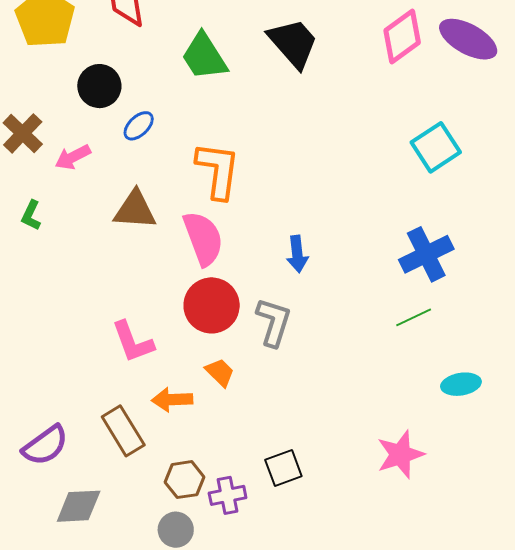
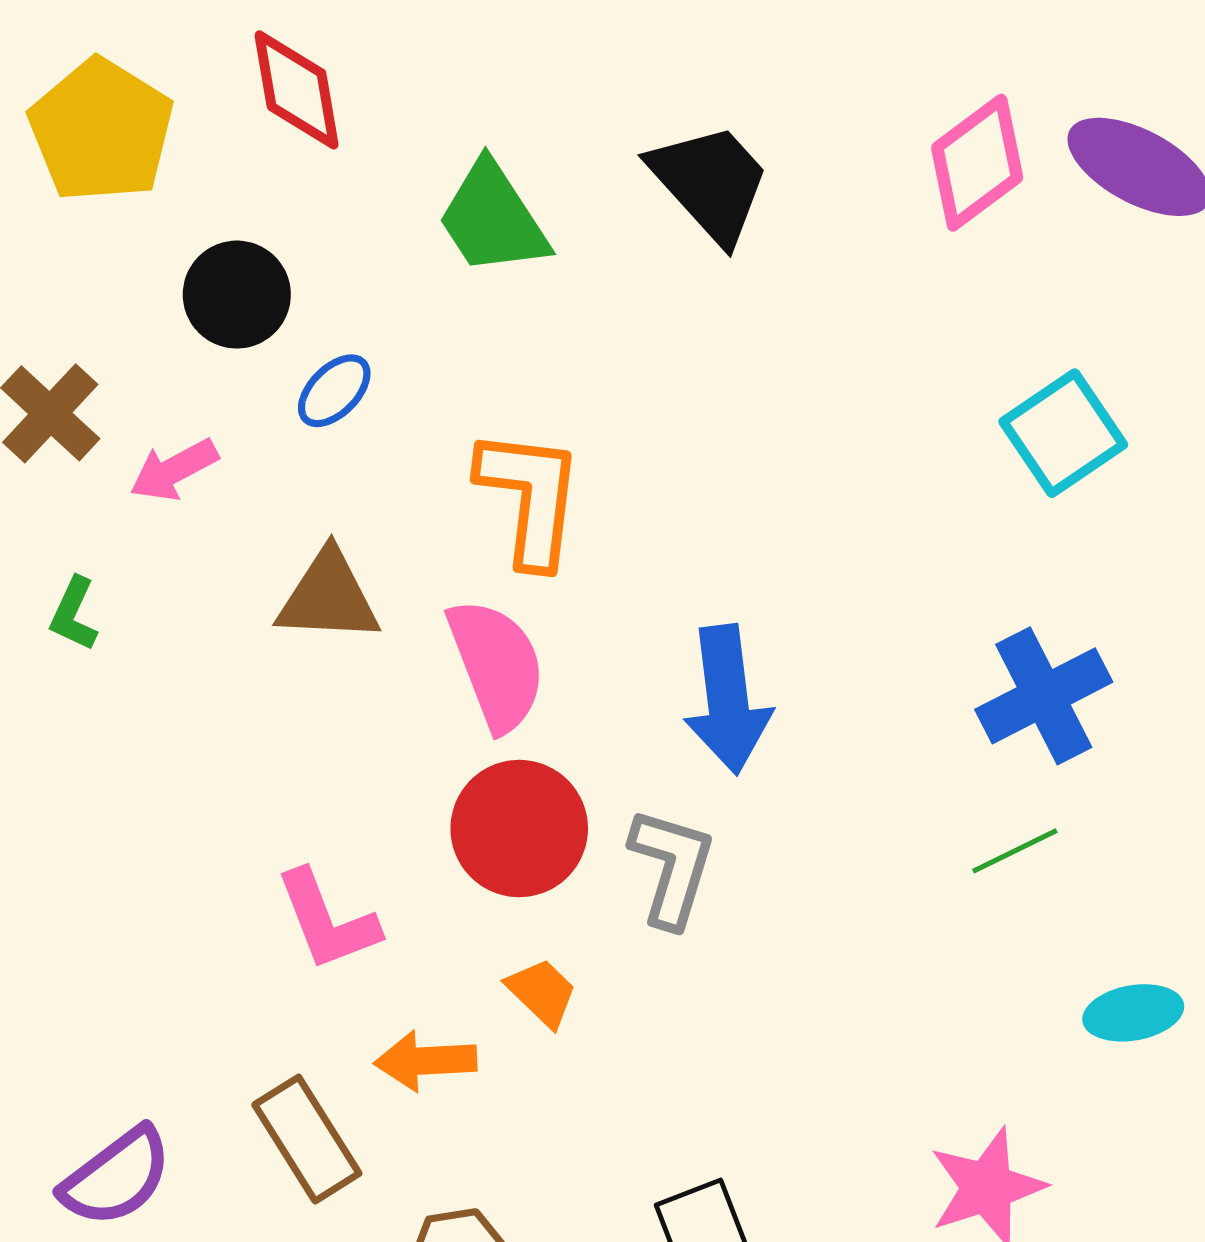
blue arrow: (297, 254) -> (728, 699), size x1.6

